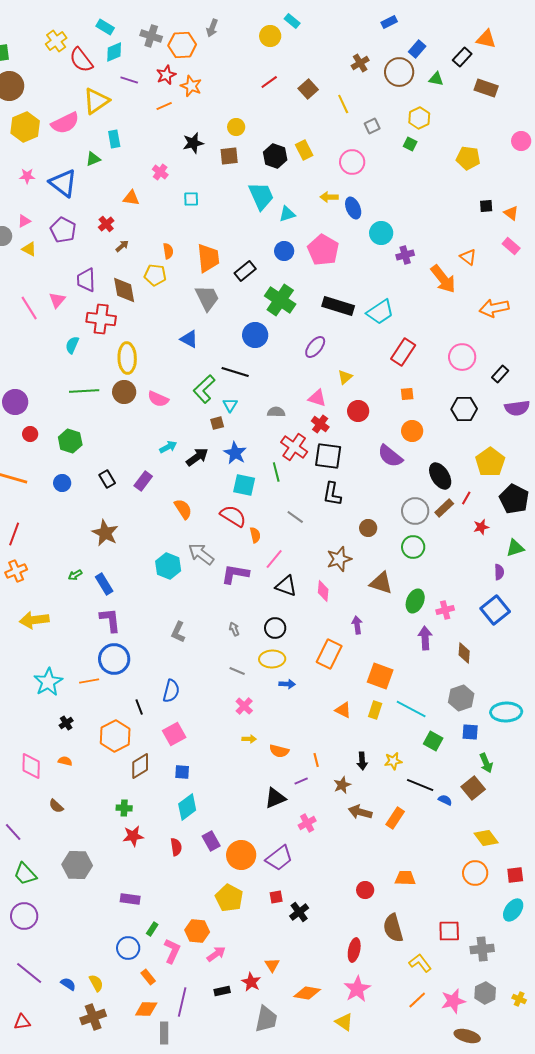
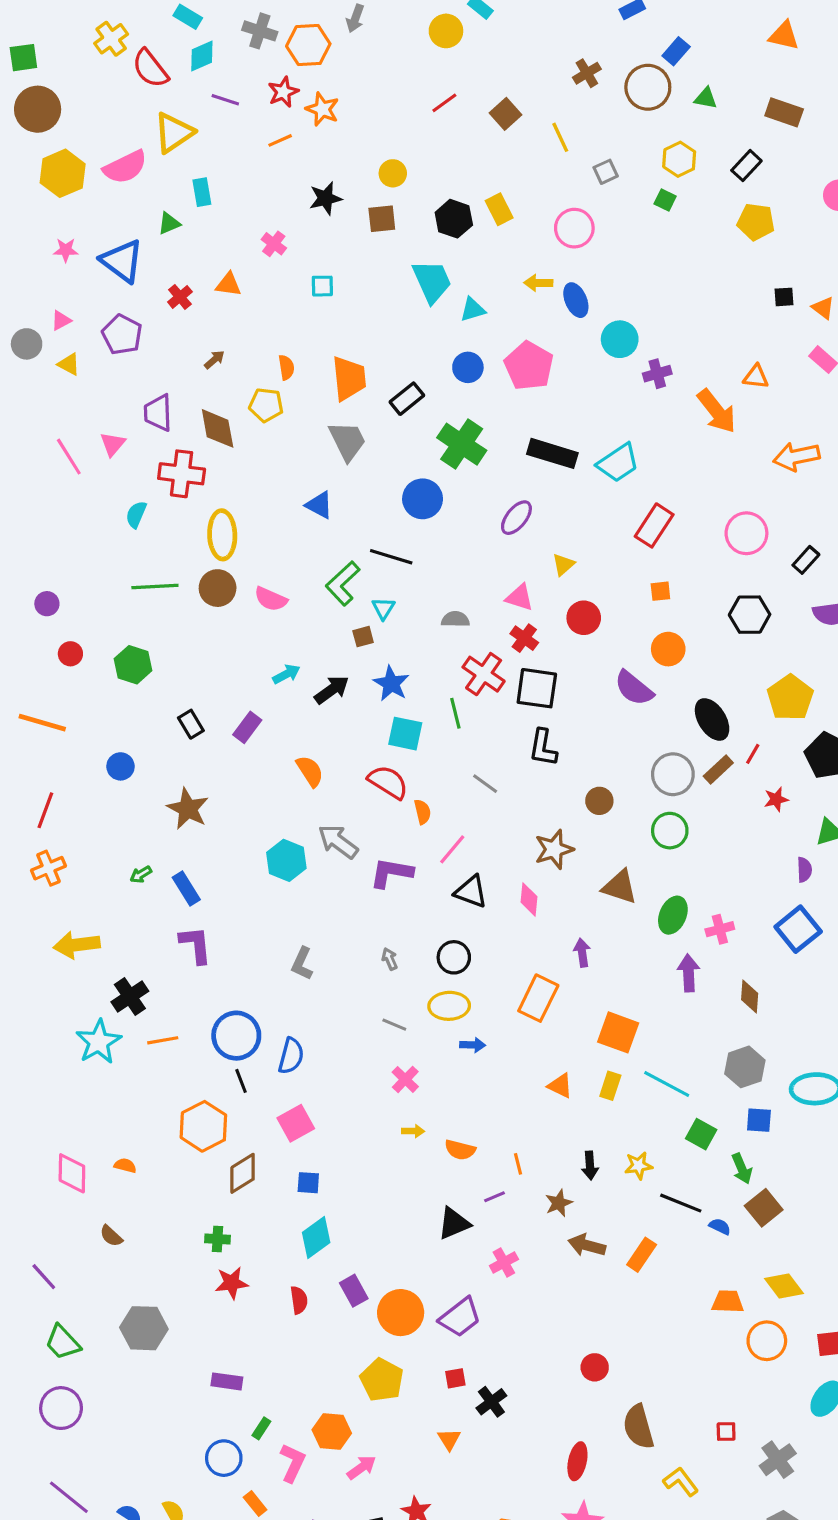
black rectangle: (462, 57) -> (746, 166), moved
red cross: (106, 224) -> (180, 297), moved
orange triangle: (468, 257) -> (756, 377), turned -30
purple circle: (15, 402) -> (47, 604), size x0.6
blue circle: (62, 483) -> (120, 766), moved
blue circle: (114, 659) -> (236, 1036), moved
black cross: (66, 723) -> (130, 996), moved, size x1.6
green arrow: (486, 763) -> (742, 1169), moved
orange trapezoid: (405, 878) -> (728, 1302), moved
red square: (449, 931) -> (726, 1432), size x0.6
gray cross: (482, 949) -> (778, 1460), turned -30
orange triangle: (272, 965) -> (449, 1439), moved

